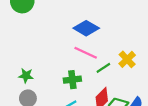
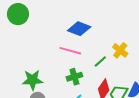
pink line: (86, 53) -> (70, 51), moved
green star: (26, 76) -> (32, 80), size x1.5

